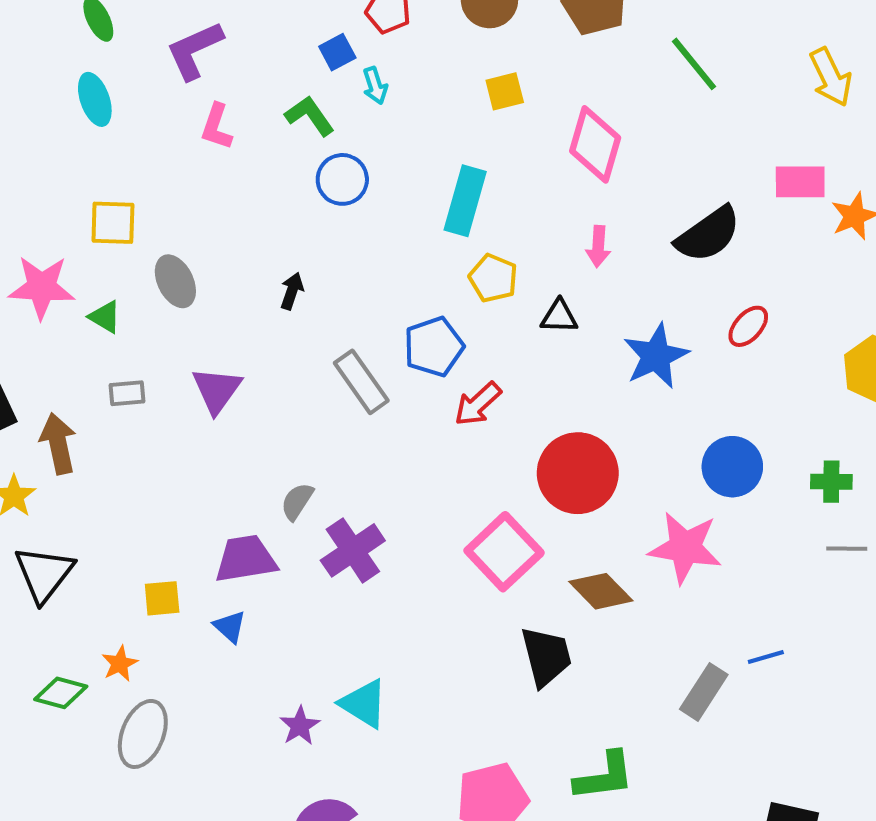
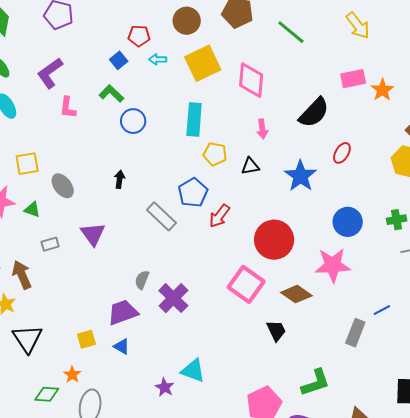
cyan arrow: (375, 86) -> (158, 59), moved, turned 120
yellow square: (505, 91) -> (203, 63), size x1.8
black trapezoid: (546, 656) -> (276, 331), size x0.7

